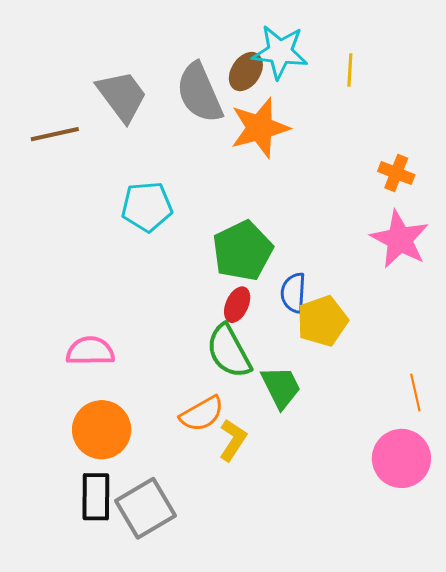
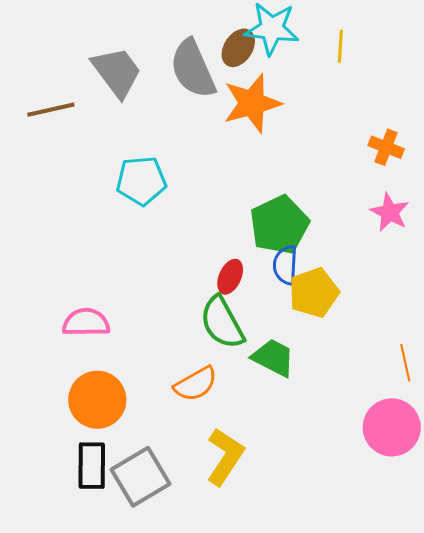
pink star: (400, 239) -> (390, 212), size x0.7
green pentagon: (242, 251) -> (279, 225), moved
green trapezoid: (281, 387) -> (273, 358), turned -36
yellow L-shape: (233, 440) -> (225, 457), moved, size x1.4

